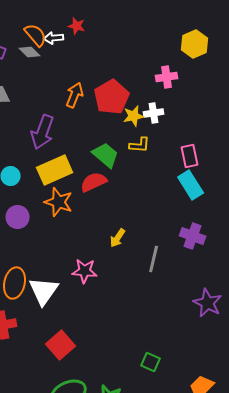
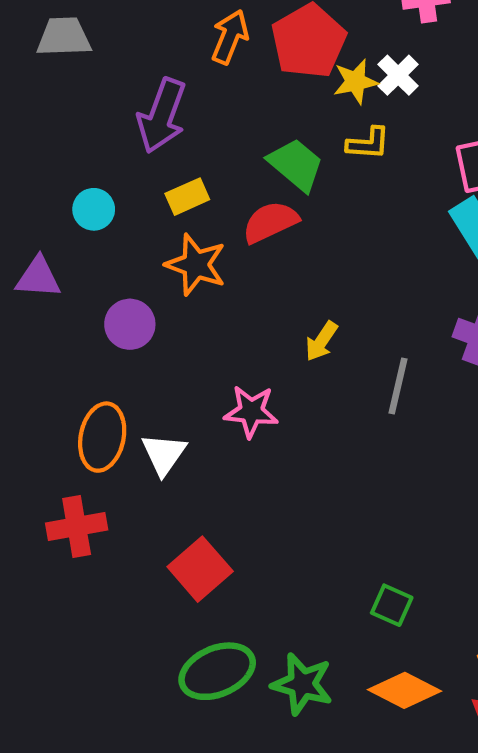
white cross: (154, 113) -> (398, 75), turned -36
yellow rectangle: (55, 170) -> (187, 197), size x0.6
purple circle: (18, 217) -> (130, 324), moved
white triangle: (44, 291) -> (164, 454), size x0.7

